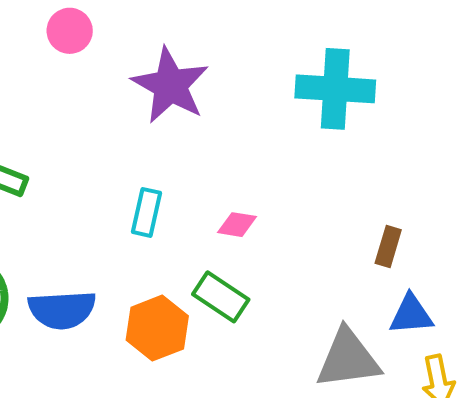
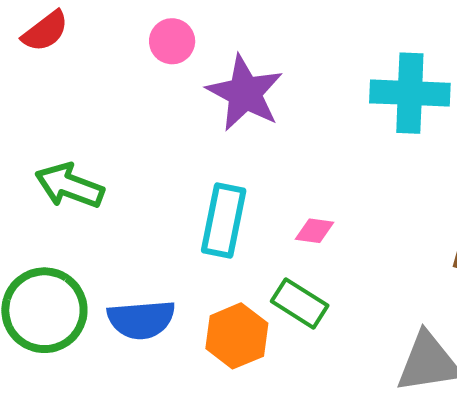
pink circle: (70, 31) -> (172, 41), moved
cyan rectangle: (146, 212) -> (224, 221), size x1.5

